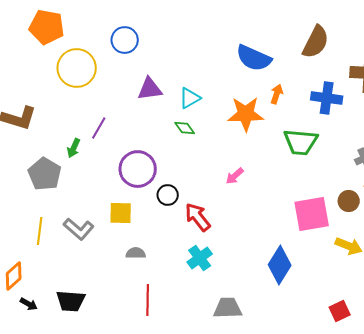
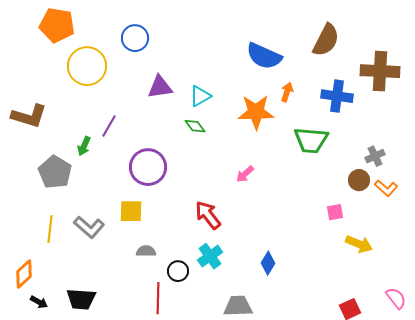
black circle: (168, 195) -> (178, 271), moved
brown circle: (349, 201) -> (359, 180), moved
pink square: (312, 214) -> (335, 212), moved, size x0.5
blue diamond: (280, 265) -> (268, 263), moved, size x0.6

